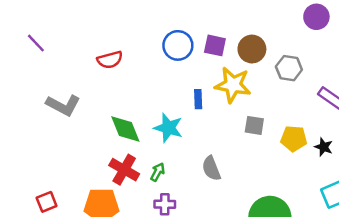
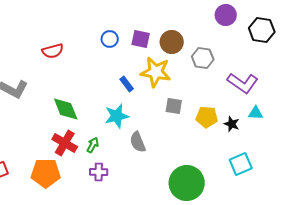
blue circle: (178, 45) -> (110, 39), size x0.7
blue rectangle: (198, 99) -> (127, 84), turned -35
cyan star: (168, 128) -> (117, 116), moved, turned -30

